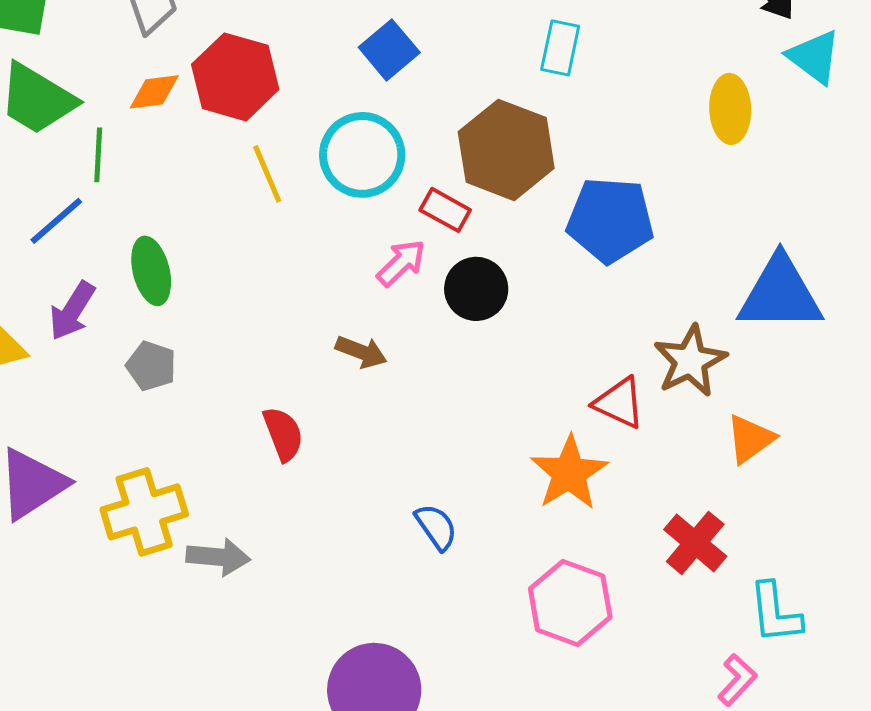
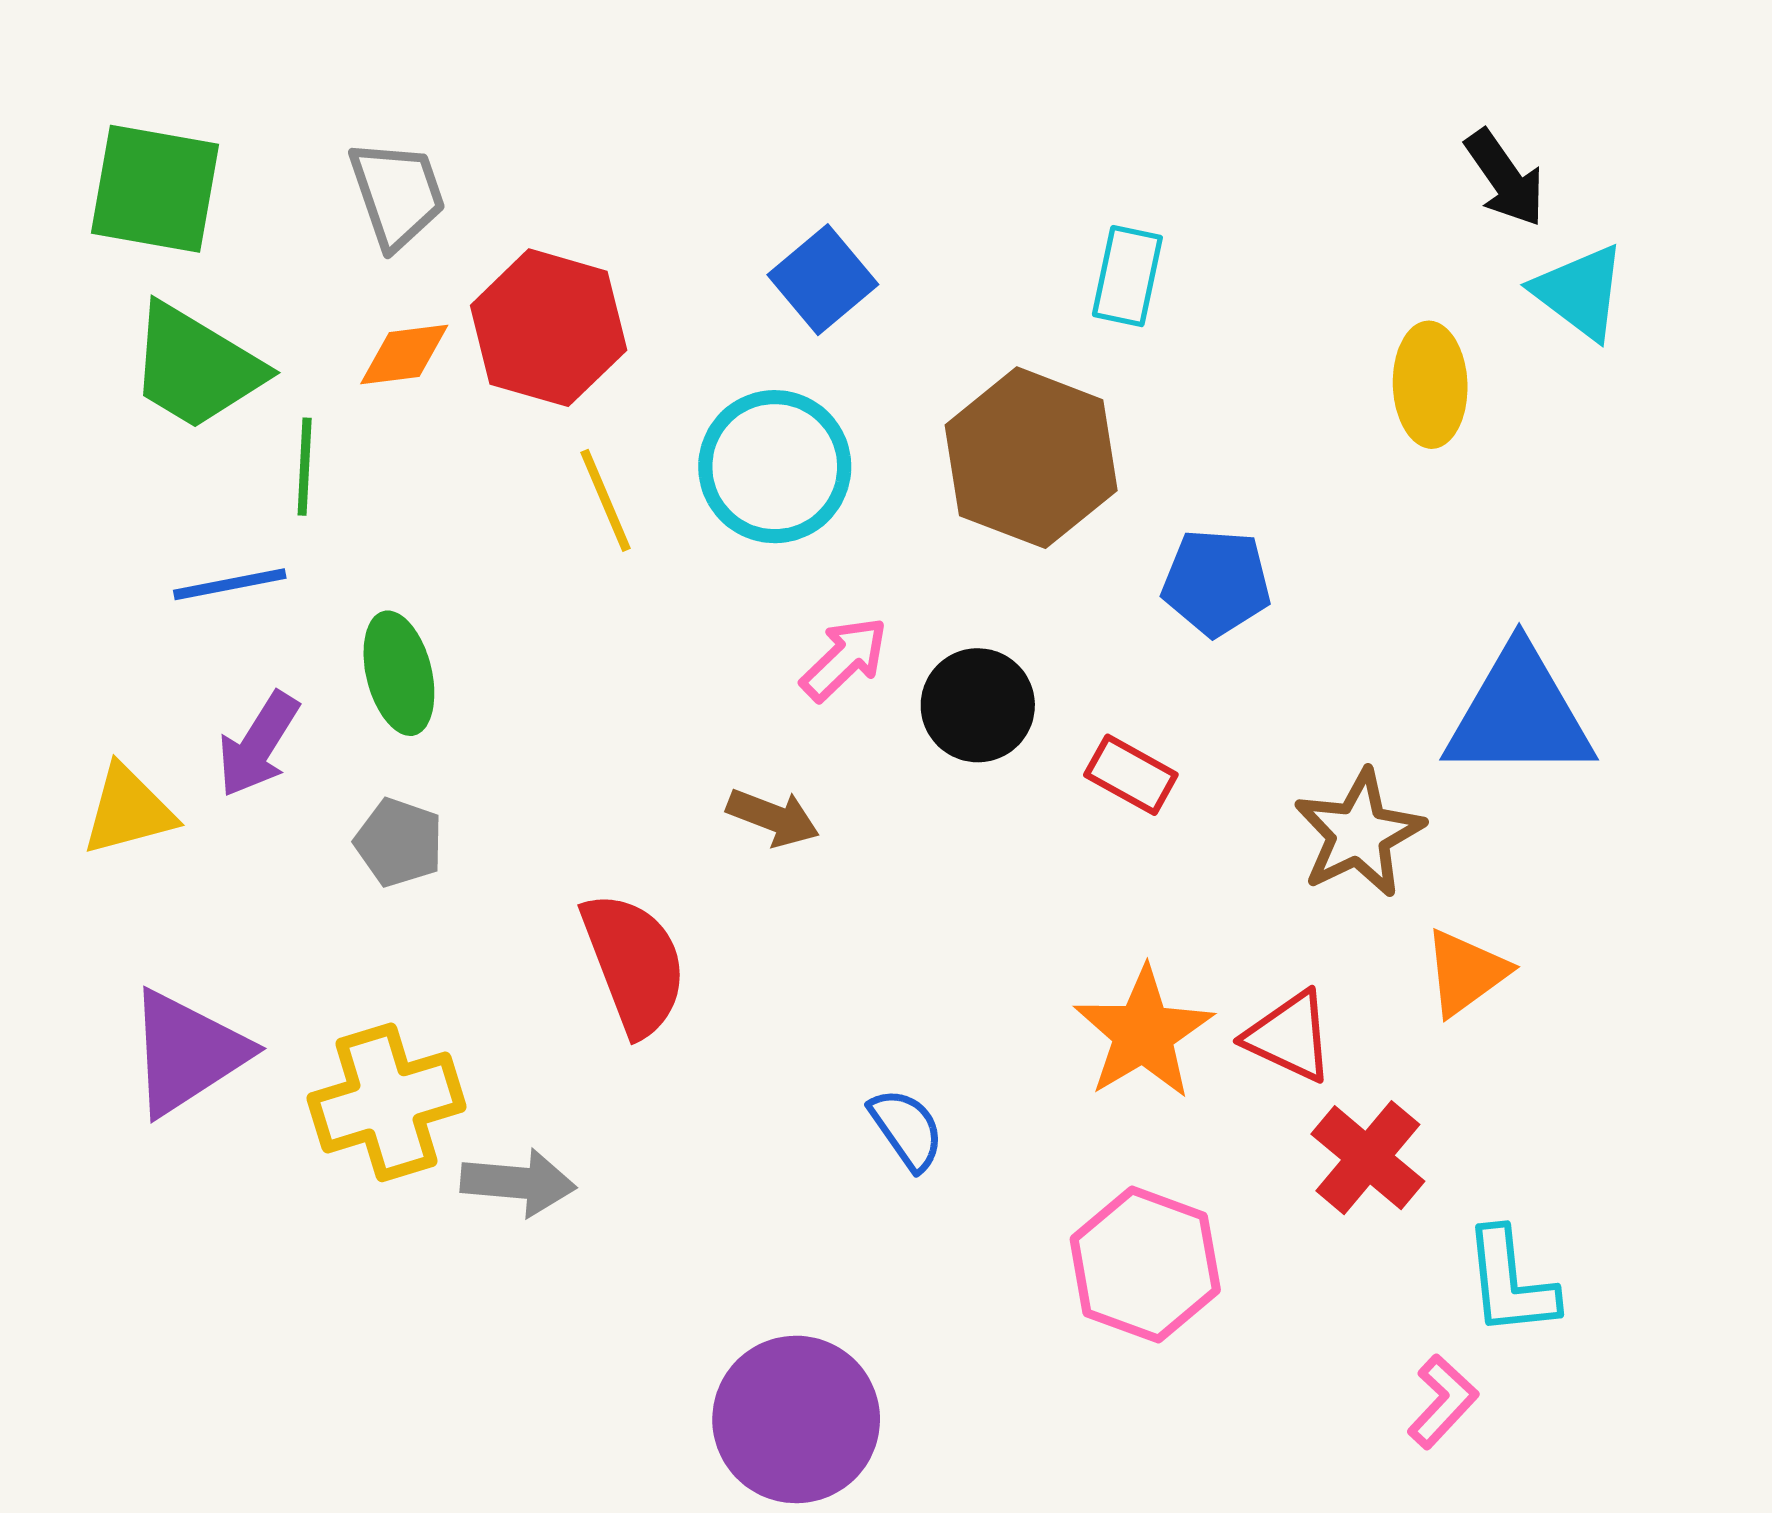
red rectangle: (445, 210) -> (1131, 775), moved
blue pentagon: (610, 220) -> (1216, 582), size x0.7
blue line: (56, 221) -> (230, 584), turned 30
red triangle: (619, 403) -> (1289, 1037), moved
red semicircle: (283, 434) -> (634, 964), size x1.5

